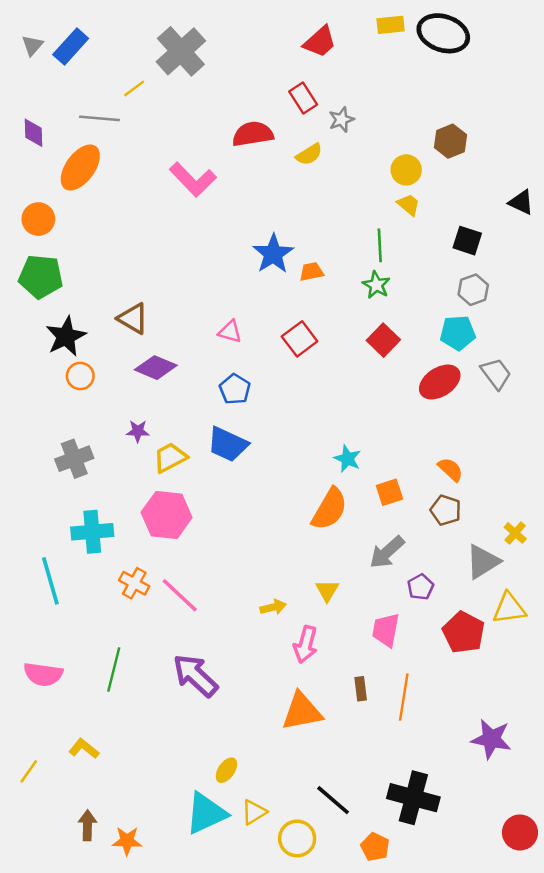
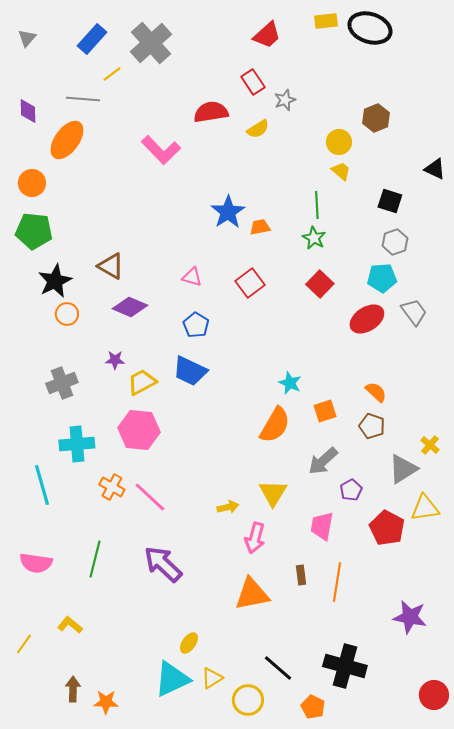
blue rectangle: (71, 47) -> (92, 39), moved
yellow triangle: (327, 590) -> (273, 493), size x1.4

